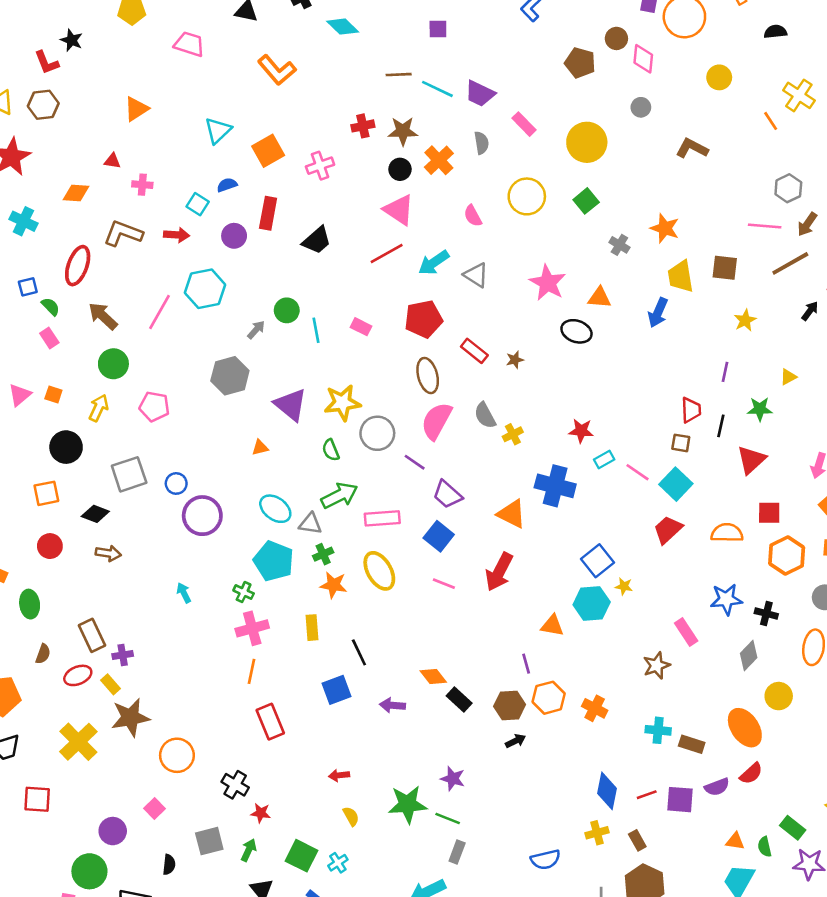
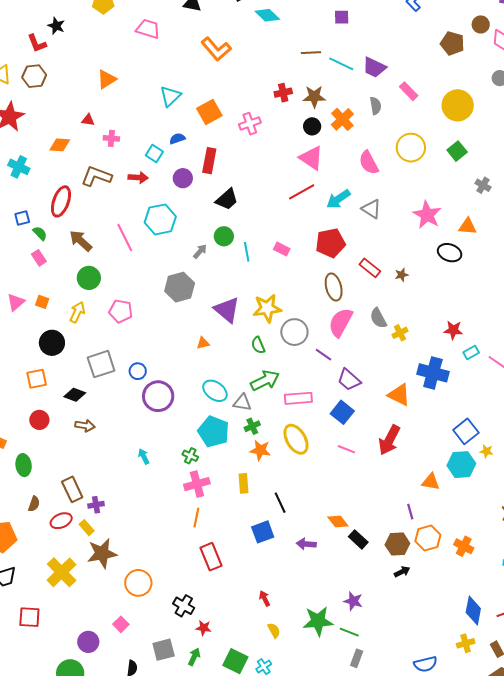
pink semicircle: (473, 216) -> (369, 163), size x1.4
black trapezoid: (317, 240) -> (227, 199), moved
pink line: (159, 312) -> (125, 237), turned -56
red arrow: (339, 775) -> (265, 599), turned 70

